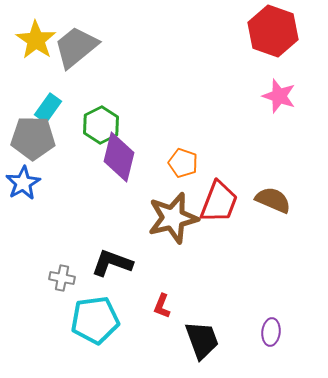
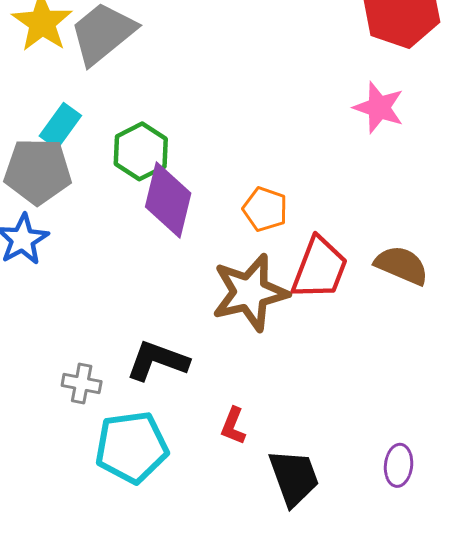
pink star: (279, 96) -> (379, 108), moved

